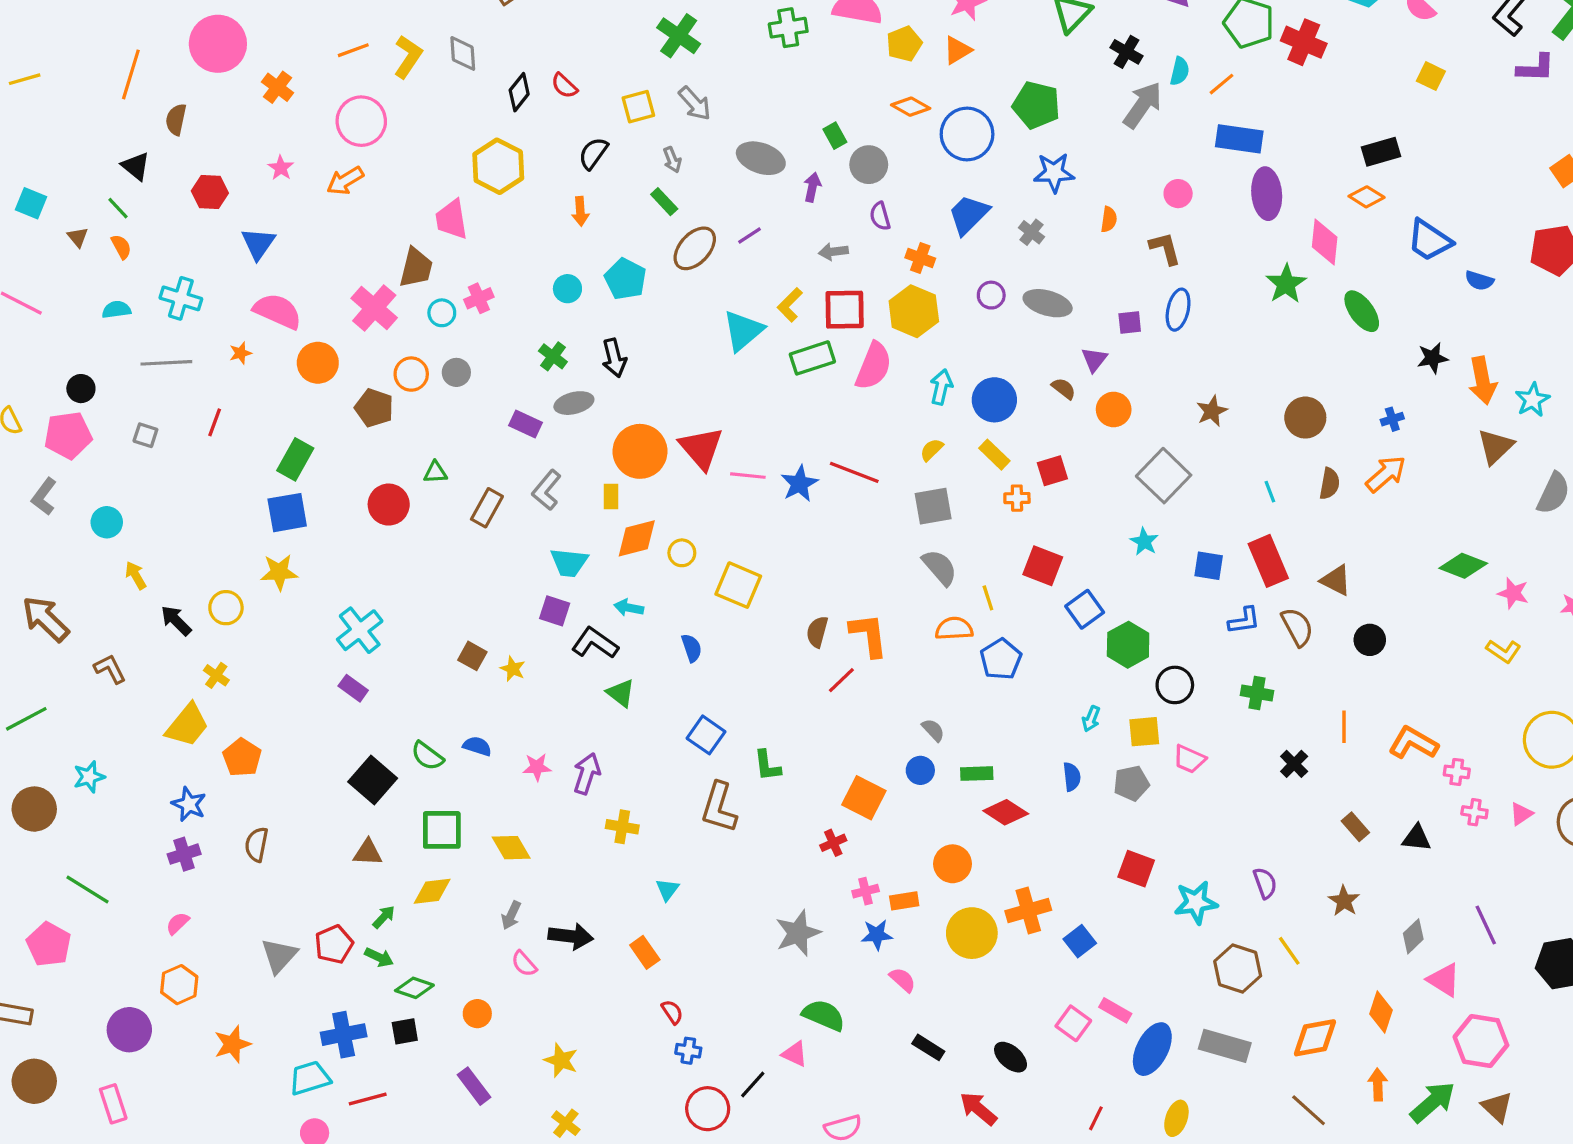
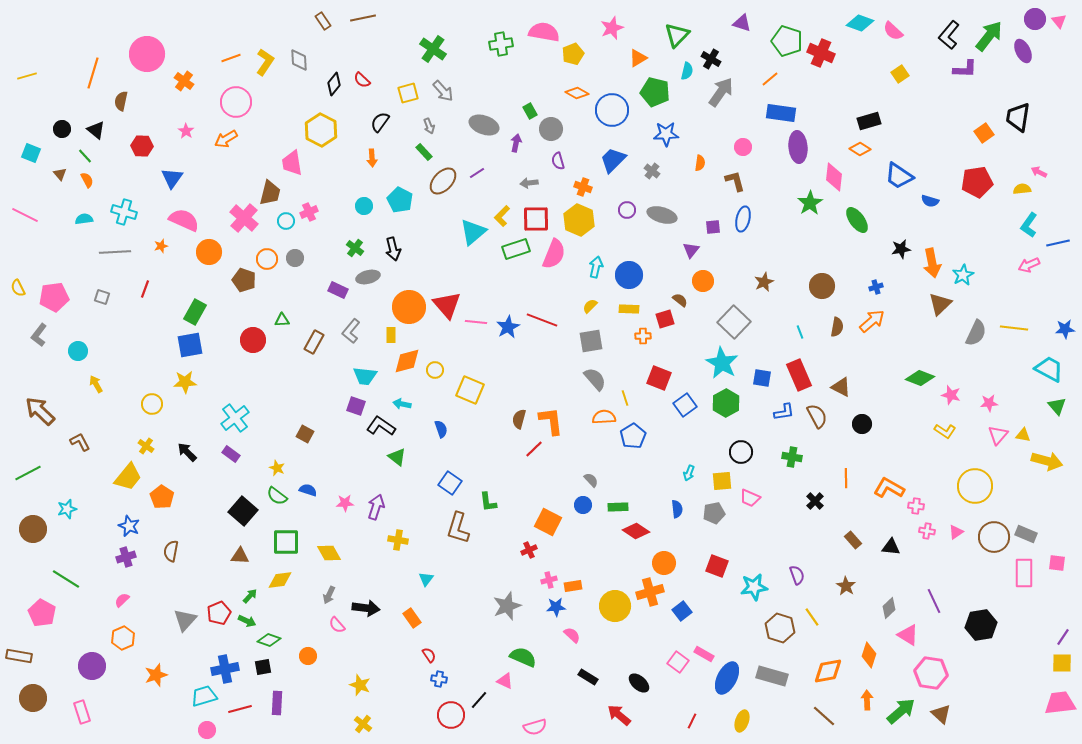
orange triangle: (957, 50) -> (638, 58), moved
cyan semicircle: (1180, 71) -> (687, 71), moved
yellow square: (1431, 76) -> (900, 74), turned 30
black circle: (81, 389) -> (62, 129), moved
brown semicircle: (1064, 389) -> (680, 300), moved
yellow rectangle: (994, 455) -> (629, 309), turned -42
cyan star: (1144, 542) -> (722, 363), size x1.8
black arrow: (176, 621) -> (187, 452), moved
green hexagon: (1128, 645) -> (726, 403), moved
yellow star: (513, 669) -> (277, 468), moved
orange circle: (953, 864) -> (664, 563), moved
purple rectangle: (474, 1086) -> (277, 703), moved, turned 40

